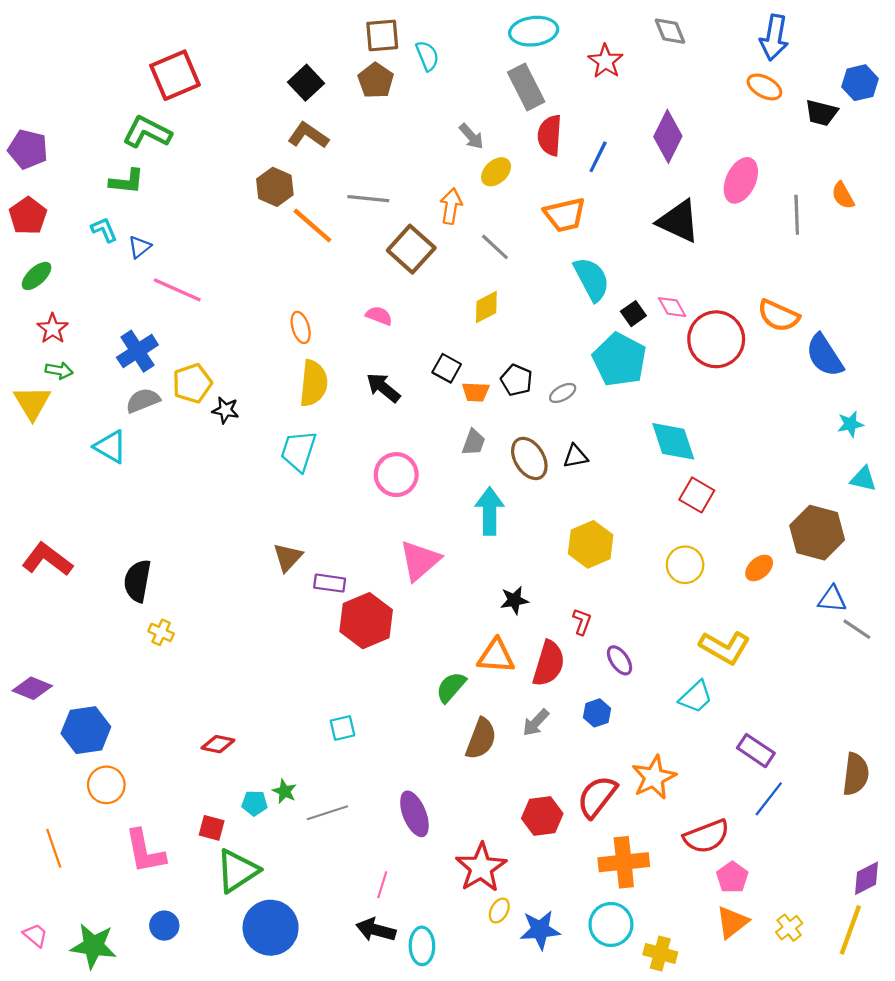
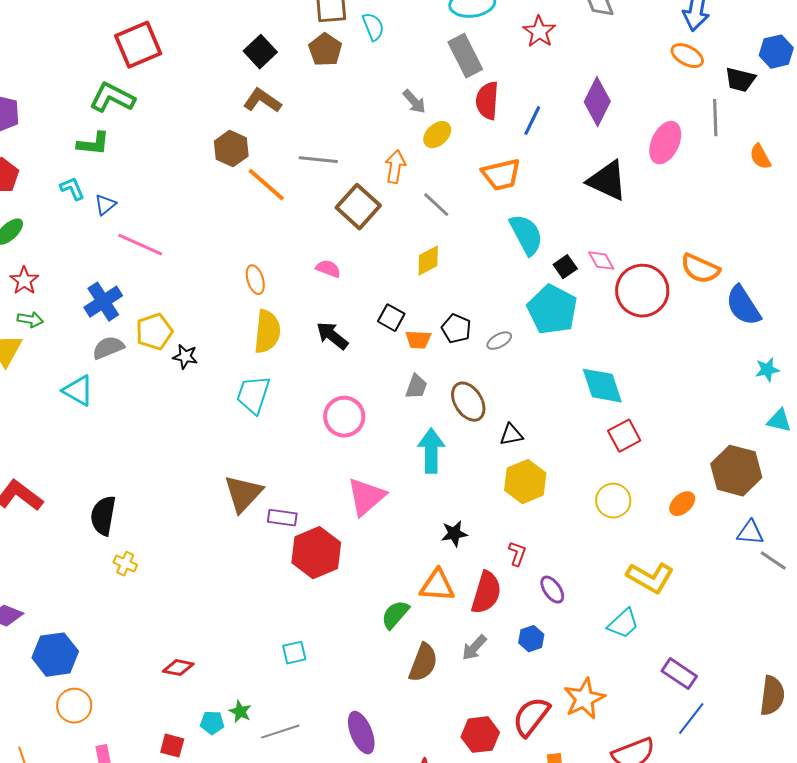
gray line: (797, 215) -> (715, 118), moved
black triangle: (576, 456) -> (511, 435), moved
red square: (697, 495) -> (624, 436), turned 32
brown triangle: (288, 557) -> (243, 494), size x1.4

